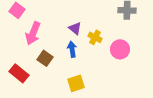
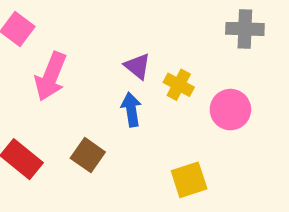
brown square: (45, 58) -> (88, 155), moved
yellow square: (76, 83) -> (189, 180), moved

